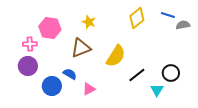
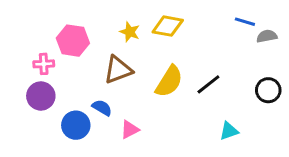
yellow diamond: (137, 18) -> (168, 26), moved, turned 50
black circle: (171, 73) -> (268, 90), moved
black line: (137, 75) -> (208, 84), moved
cyan triangle: (157, 90) -> (229, 131), turned 40

